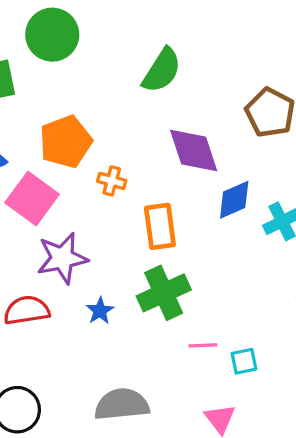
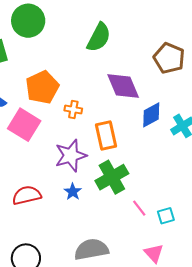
purple star: (62, 258) -> (71, 156), moved
pink line: (203, 345) -> (139, 208), turned 60

